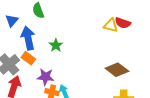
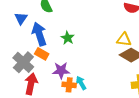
yellow triangle: (111, 25) -> (124, 40), moved

